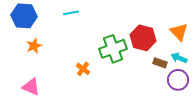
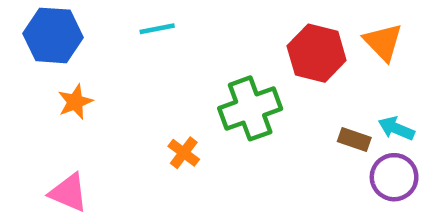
orange triangle: (179, 32) -> (383, 42), moved
red hexagon: (143, 38) -> (317, 53), moved

